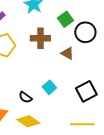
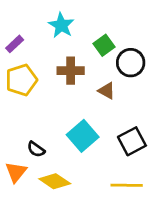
cyan square: (49, 87) -> (83, 136), size x1.6
black semicircle: (25, 97) -> (36, 149), moved

